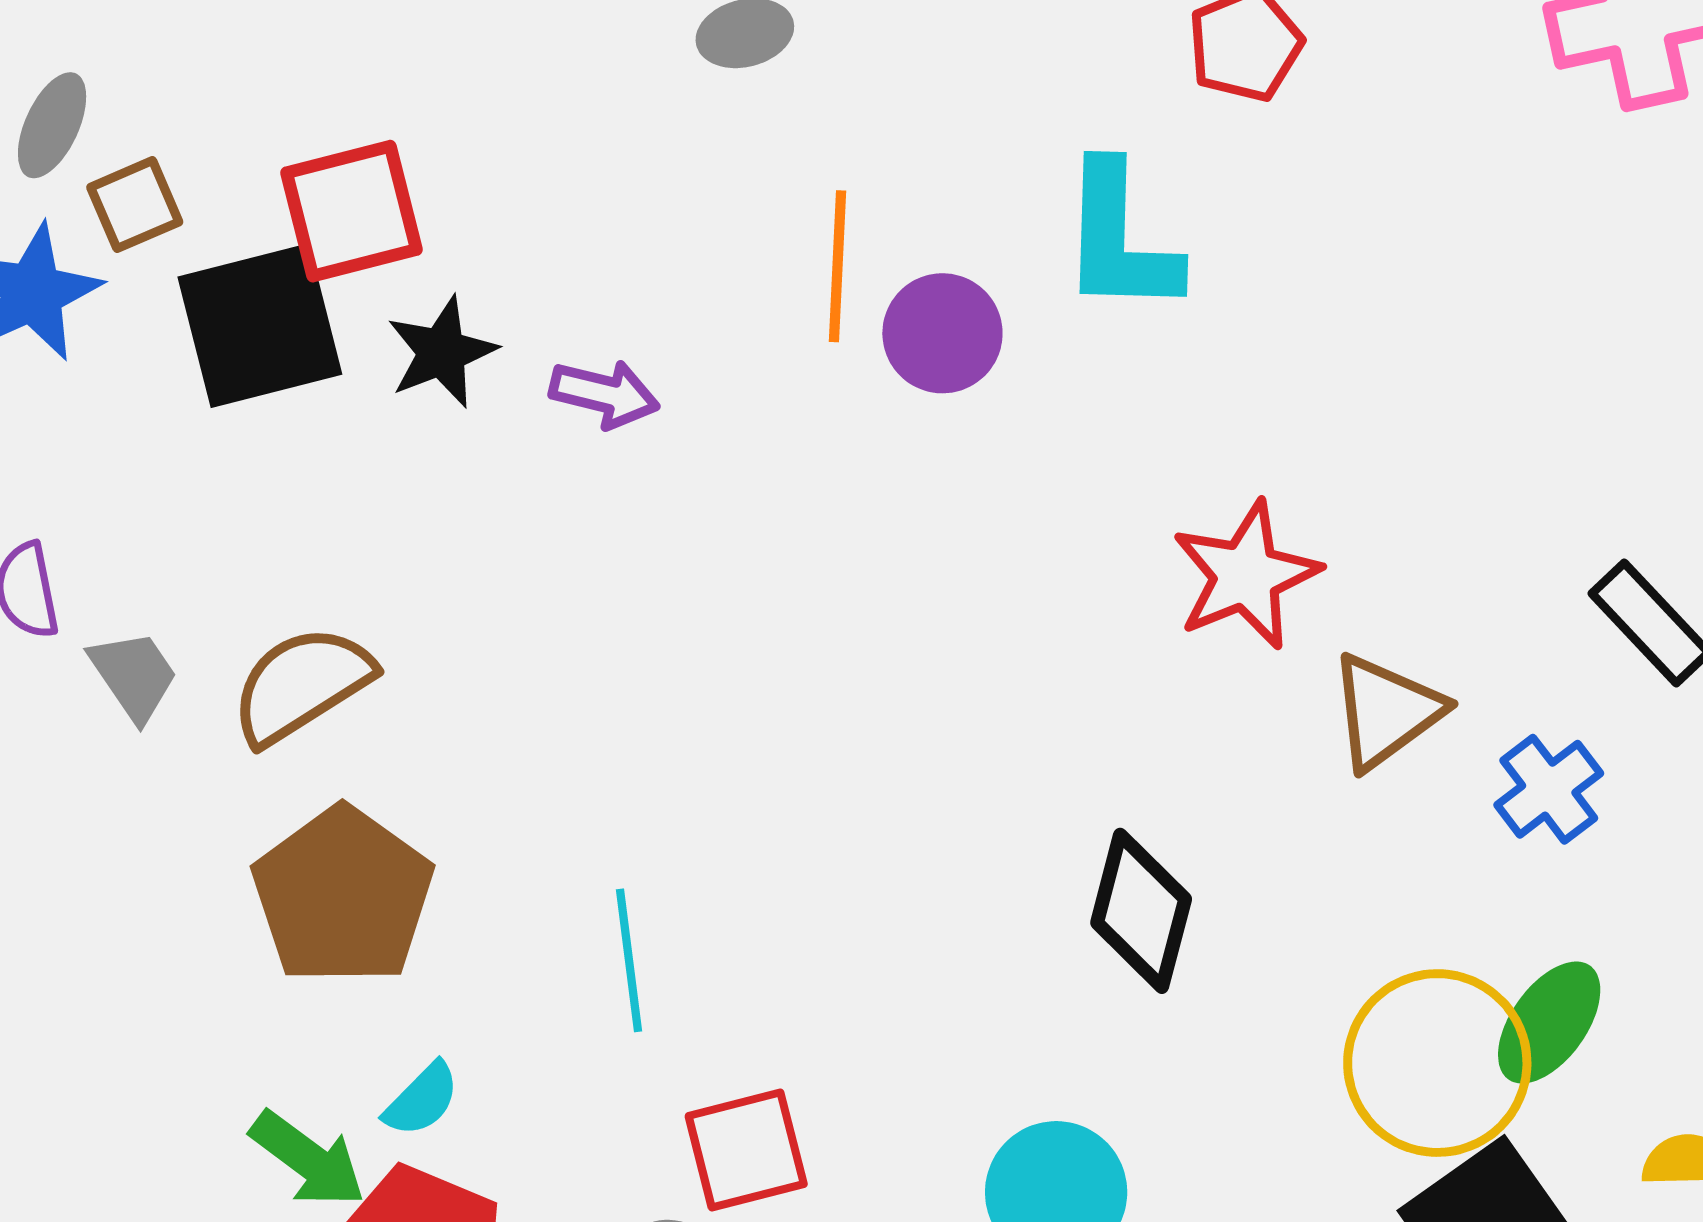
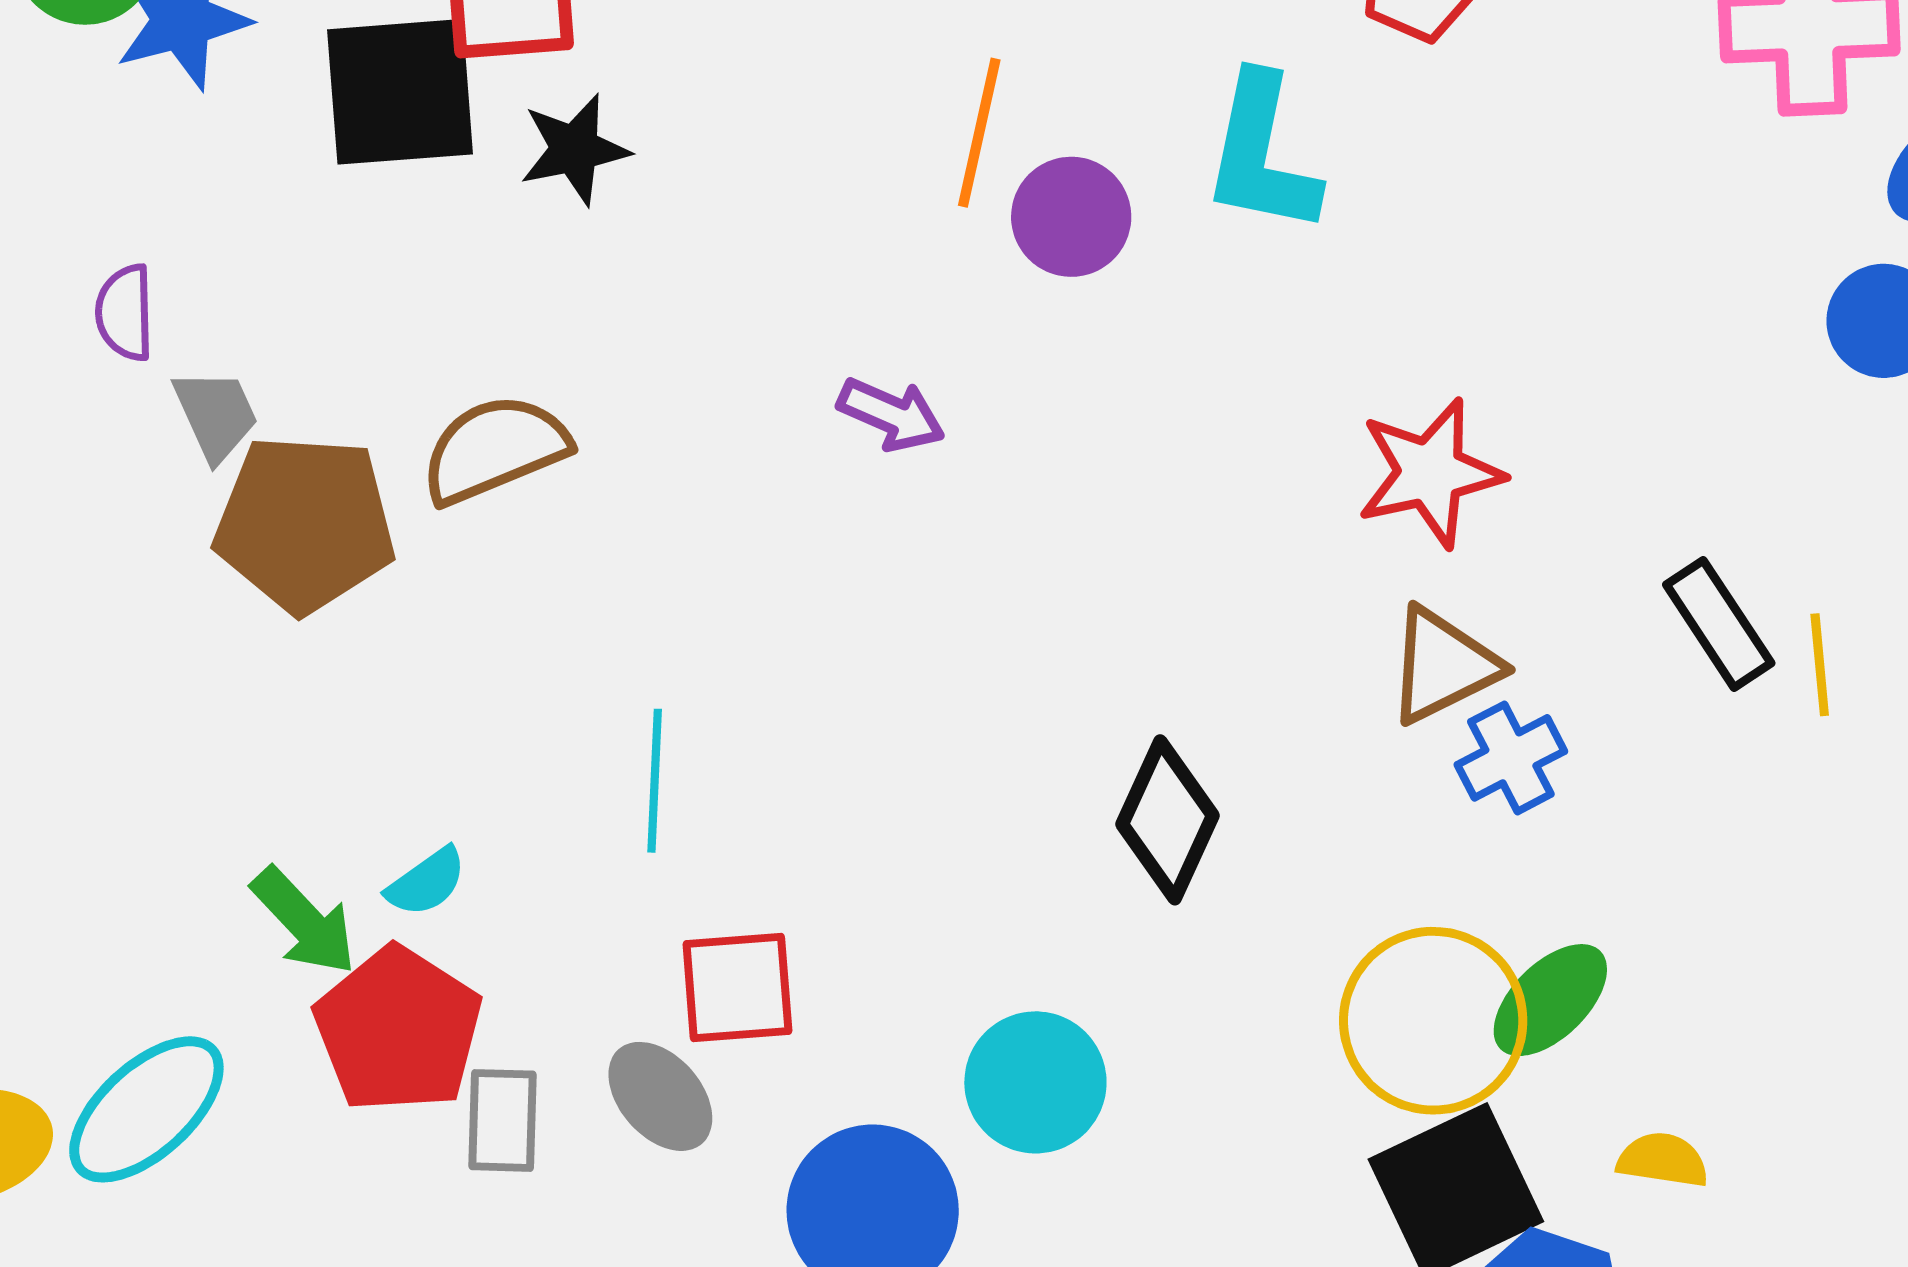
purple arrow: (604, 394) -> (891, 414), moved
red star: (1246, 575) -> (1430, 473), moved
brown semicircle: (302, 685) -> (495, 449), moved
blue cross: (1549, 789) -> (1511, 758), moved
brown pentagon: (343, 896) -> (305, 524), moved, turned 30

